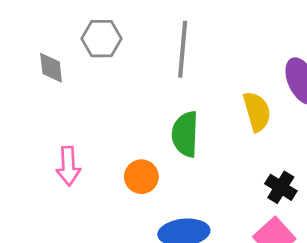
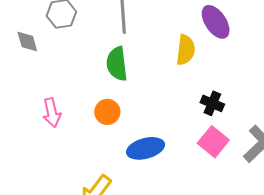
yellow semicircle: (257, 112) -> (186, 50), turned 32
green semicircle: (185, 134) -> (117, 64), moved

